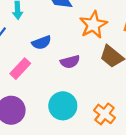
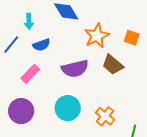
blue semicircle: (42, 43) -> (41, 45), moved
purple semicircle: (70, 62) -> (75, 69), size x1.5

